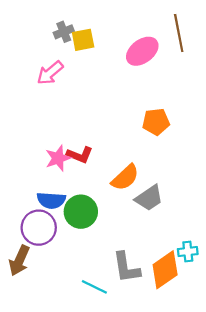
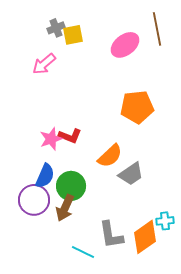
orange pentagon: (156, 122) -> (137, 107), size x1.4
blue semicircle: (51, 200) -> (45, 176), turned -70
brown arrow: (19, 261) -> (65, 208), moved

